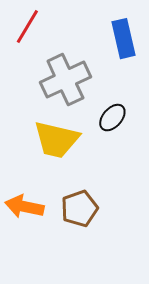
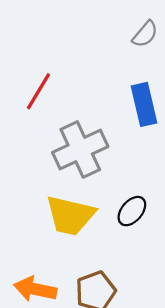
black ellipse: (112, 118) -> (132, 211), moved

